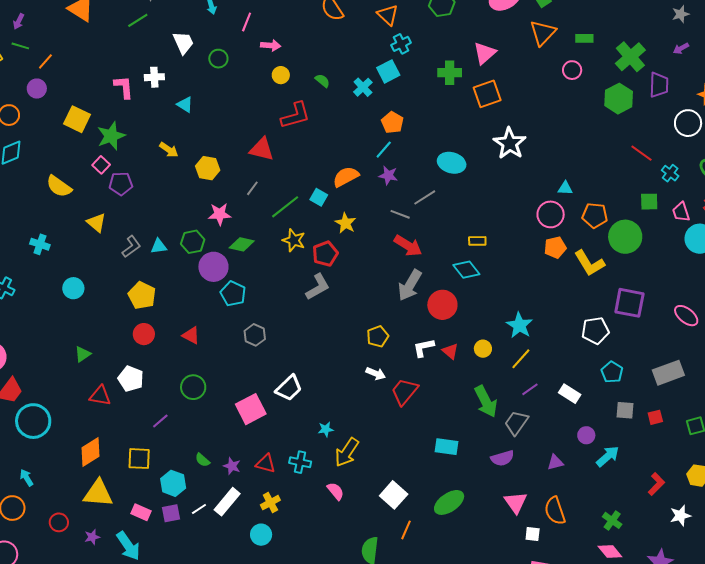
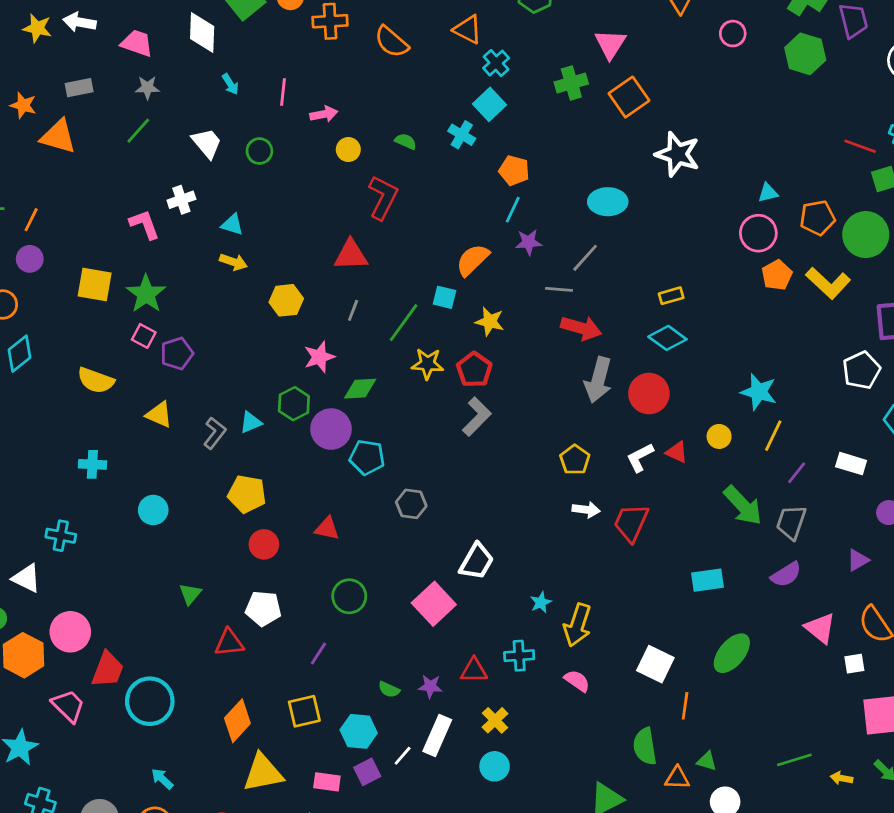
red L-shape: (296, 115) -> (383, 197), turned -32
yellow arrow: (169, 150) -> (233, 262), moved
red line: (642, 153) -> (860, 146), moved

